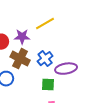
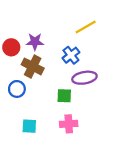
yellow line: (45, 24) -> (86, 27), moved
blue cross: (45, 59) -> (71, 55), moved

